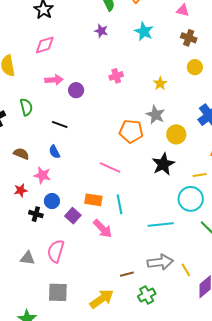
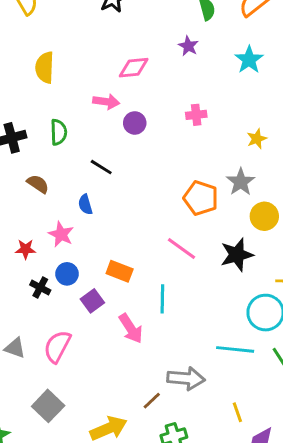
pink diamond: (45, 45) -> (134, 68), moved
brown semicircle: (21, 154) -> (38, 184), moved
pink line: (110, 167) -> (182, 248), moved
orange rectangle: (93, 200) -> (120, 271), moved
cyan line: (161, 225) -> (235, 349), moved
gray arrow: (160, 262) -> (186, 378), moved
brown line: (127, 274) -> (152, 401), turned -40
gray square: (58, 292) -> (48, 406), turned 30

